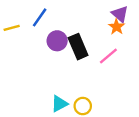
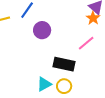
black rectangle: (78, 47) -> (64, 64), moved, turned -55

